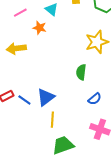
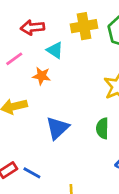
blue triangle: (46, 97) -> (57, 128), moved

